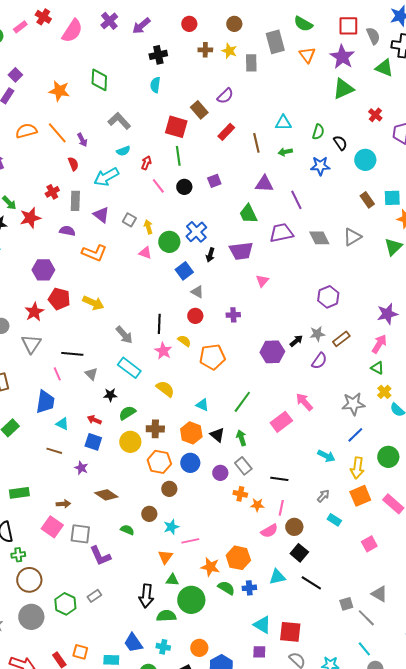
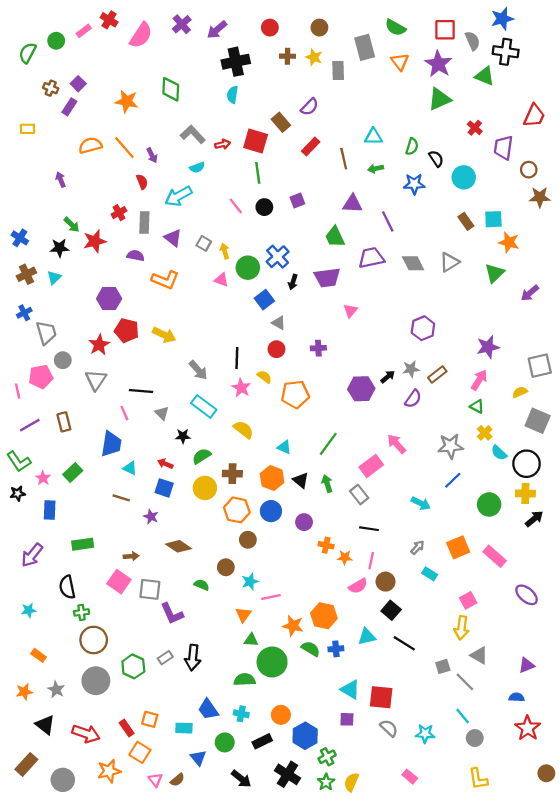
black cross: (158, 55) -> (236, 62), size x1.4
red arrow: (146, 163) -> (223, 144), moved, turned 56
gray rectangle: (243, 466) -> (359, 495), moved
yellow arrow: (357, 468) -> (462, 628), moved
black arrow: (146, 596) -> (193, 658), moved

